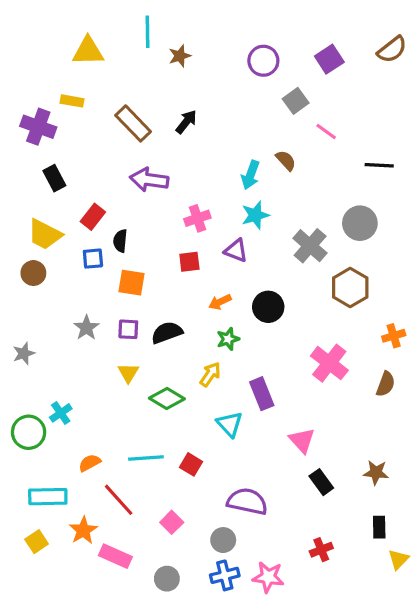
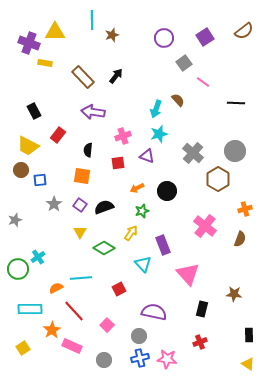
purple cross: (38, 127) -> (29, 43), moved
gray circle: (360, 223) -> (235, 151), moved
black semicircle: (120, 241) -> (88, 150), moved
blue square: (93, 259) -> (40, 180), moved
purple square: (128, 329) -> (80, 205), turned 32
pink triangle: (302, 440) -> (188, 274), size x1.4
cyan line: (146, 458) -> (81, 278), moved
red square: (191, 464) -> (119, 289), turned 32
black rectangle: (321, 482) -> (202, 309), moved, turned 49
black rectangle: (379, 527) -> (249, 335), moved
yellow square: (37, 542) -> (23, 348), moved
yellow triangle: (398, 559) -> (248, 364), moved, turned -40

